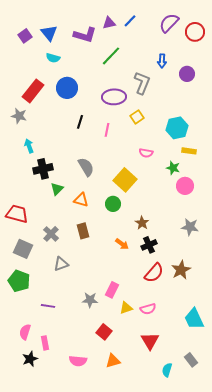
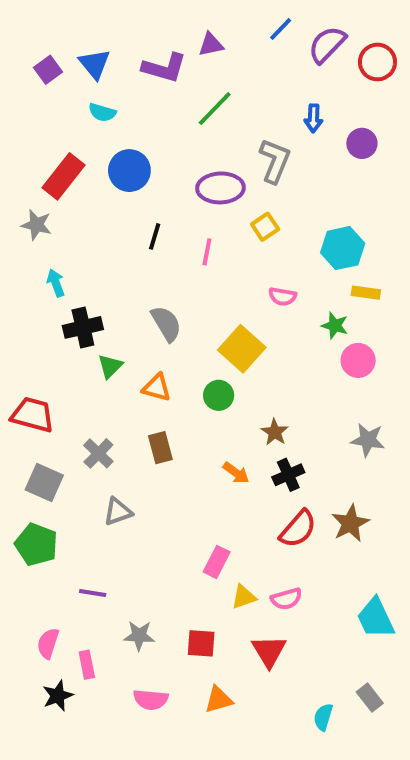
blue line: (130, 21) -> (281, 29), moved
gray star: (90, 300) -> (139, 636), moved
red square: (104, 332) -> (201, 643), turned -35
red triangle: (150, 341) -> (269, 651), moved

